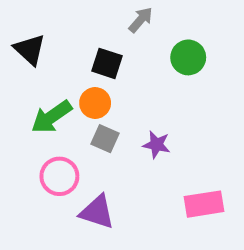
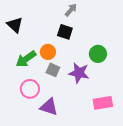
green circle: (188, 57) -> (98, 54), moved
black square: (107, 63) -> (65, 32), moved
purple star: (157, 145) -> (79, 73), size x1.5

